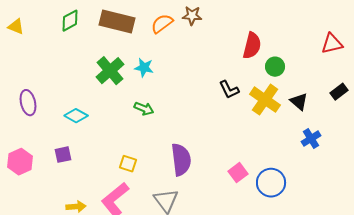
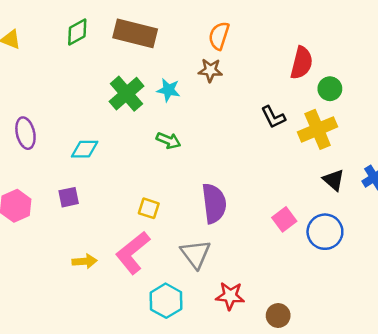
brown star: (192, 16) -> (210, 70), moved
orange semicircle: (162, 24) -> (219, 36), moved, turned -35
yellow cross: (265, 100) -> (318, 129), turned 32
black triangle: (299, 102) -> (334, 180), moved
cyan diamond: (76, 116) -> (85, 149), turned -30

